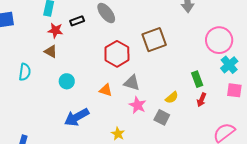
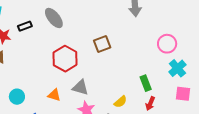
brown square: (154, 40) -> (102, 44), size x0.7
pink circle: (219, 40) -> (167, 44), size x0.7
cyan circle: (67, 81) -> (17, 97), moved

